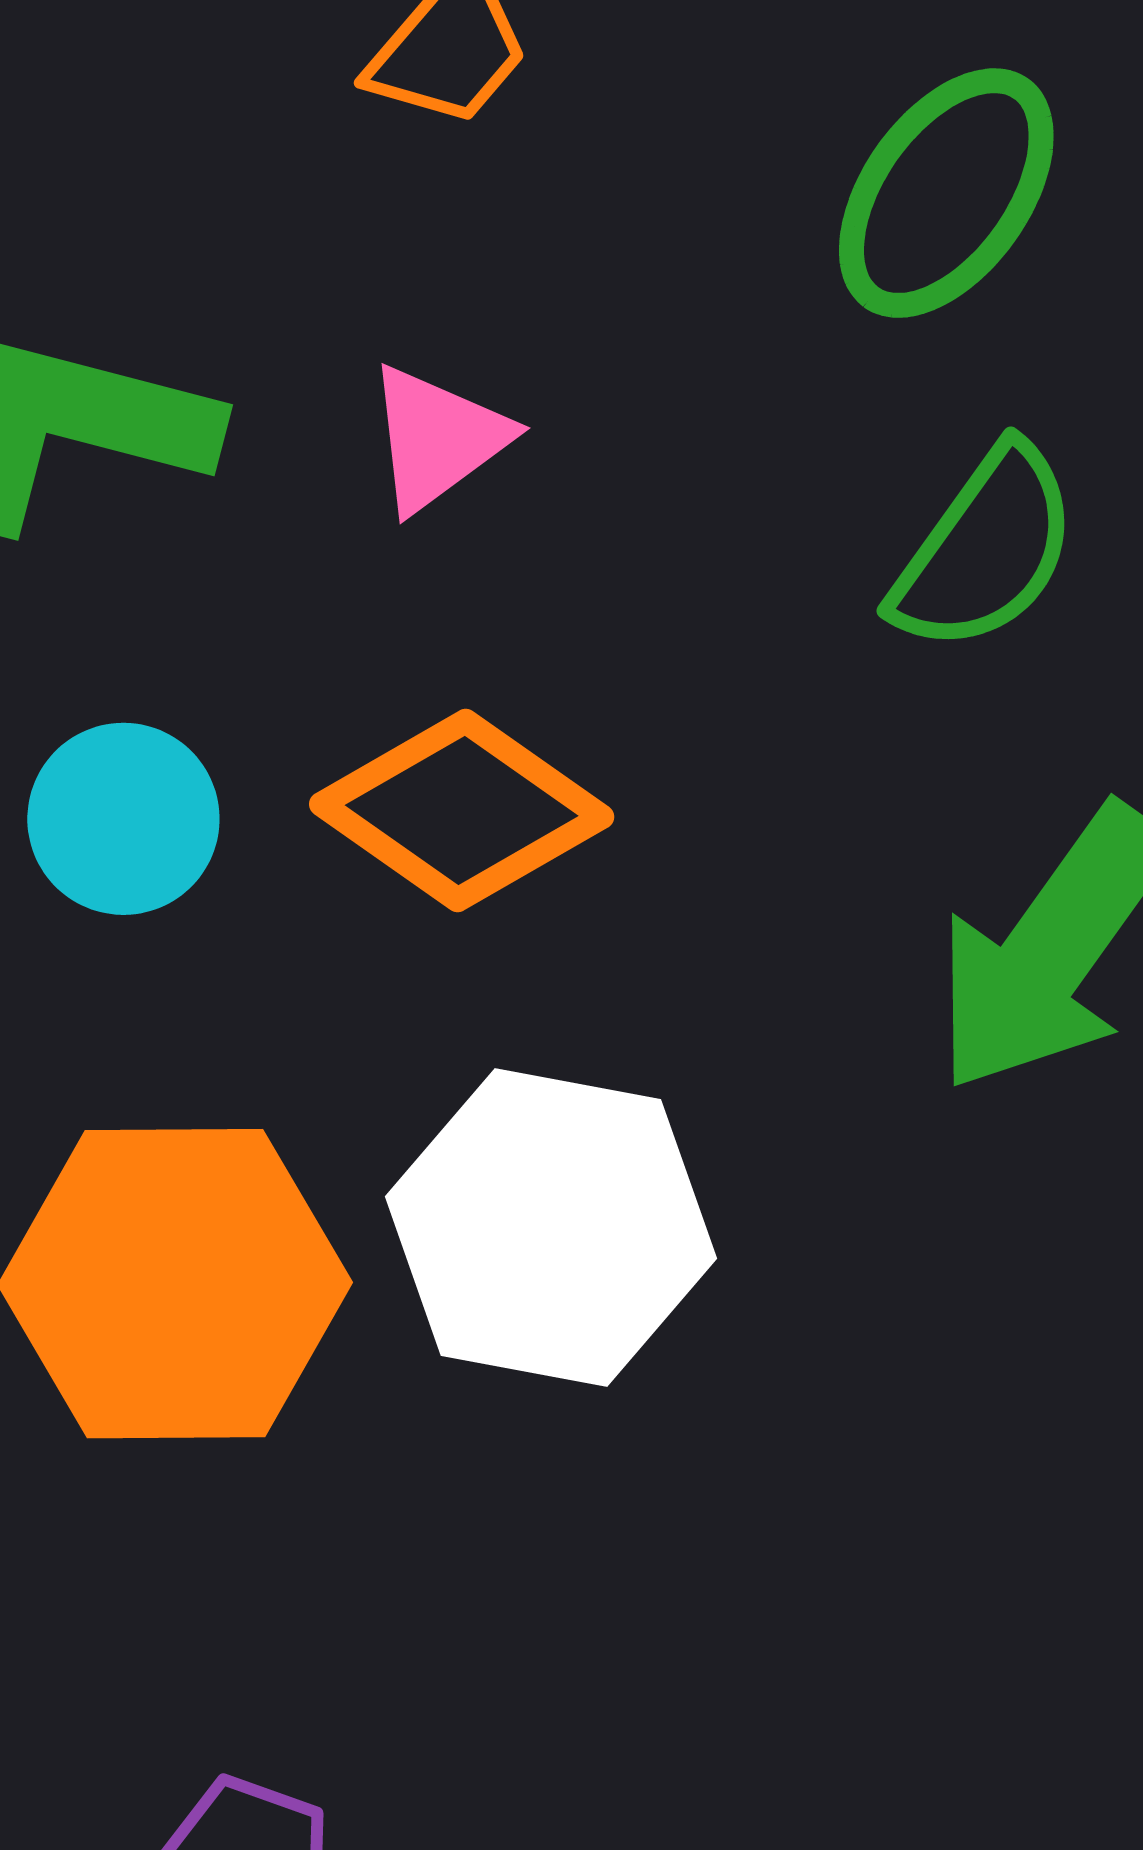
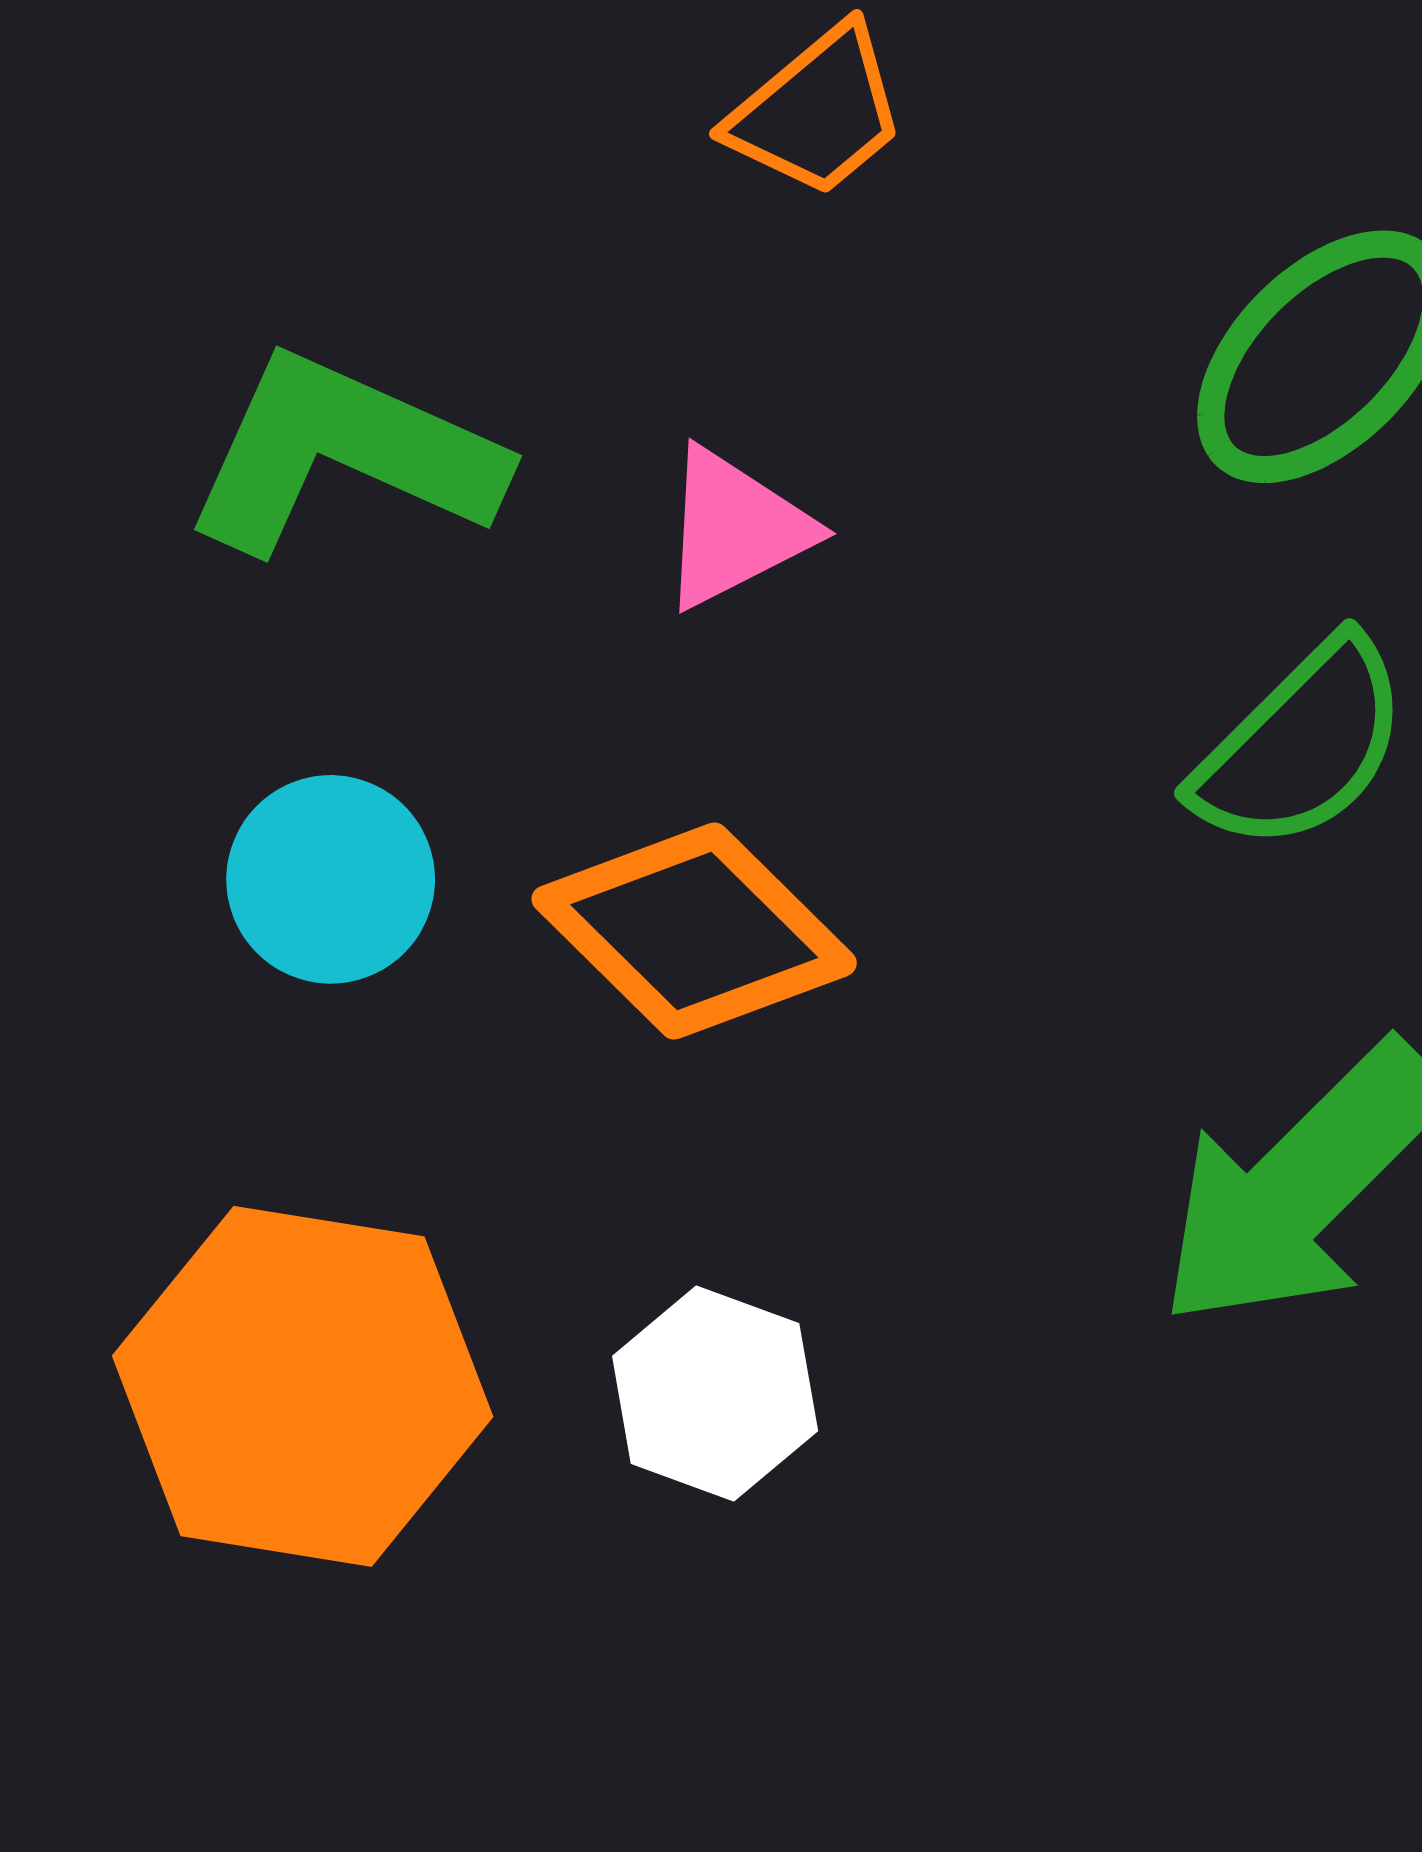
white hexagon: (551, 1228) -> (715, 1394), size x0.6

